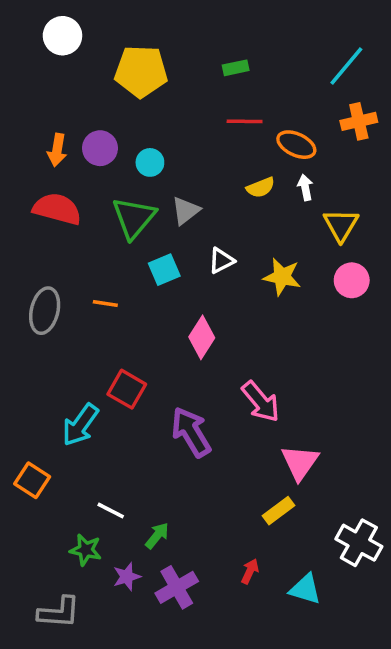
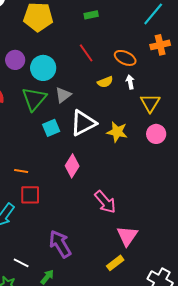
red line: (245, 121) -> (86, 53), moved, turned 54
cyan circle: (150, 162) -> (43, 68), size x1.6
white triangle: (221, 261) -> (83, 123), size x1.8
orange line: (105, 303) -> (21, 171), moved
red square: (127, 389) -> (30, 195), turned -30
purple arrow: (191, 432) -> (60, 244), moved

